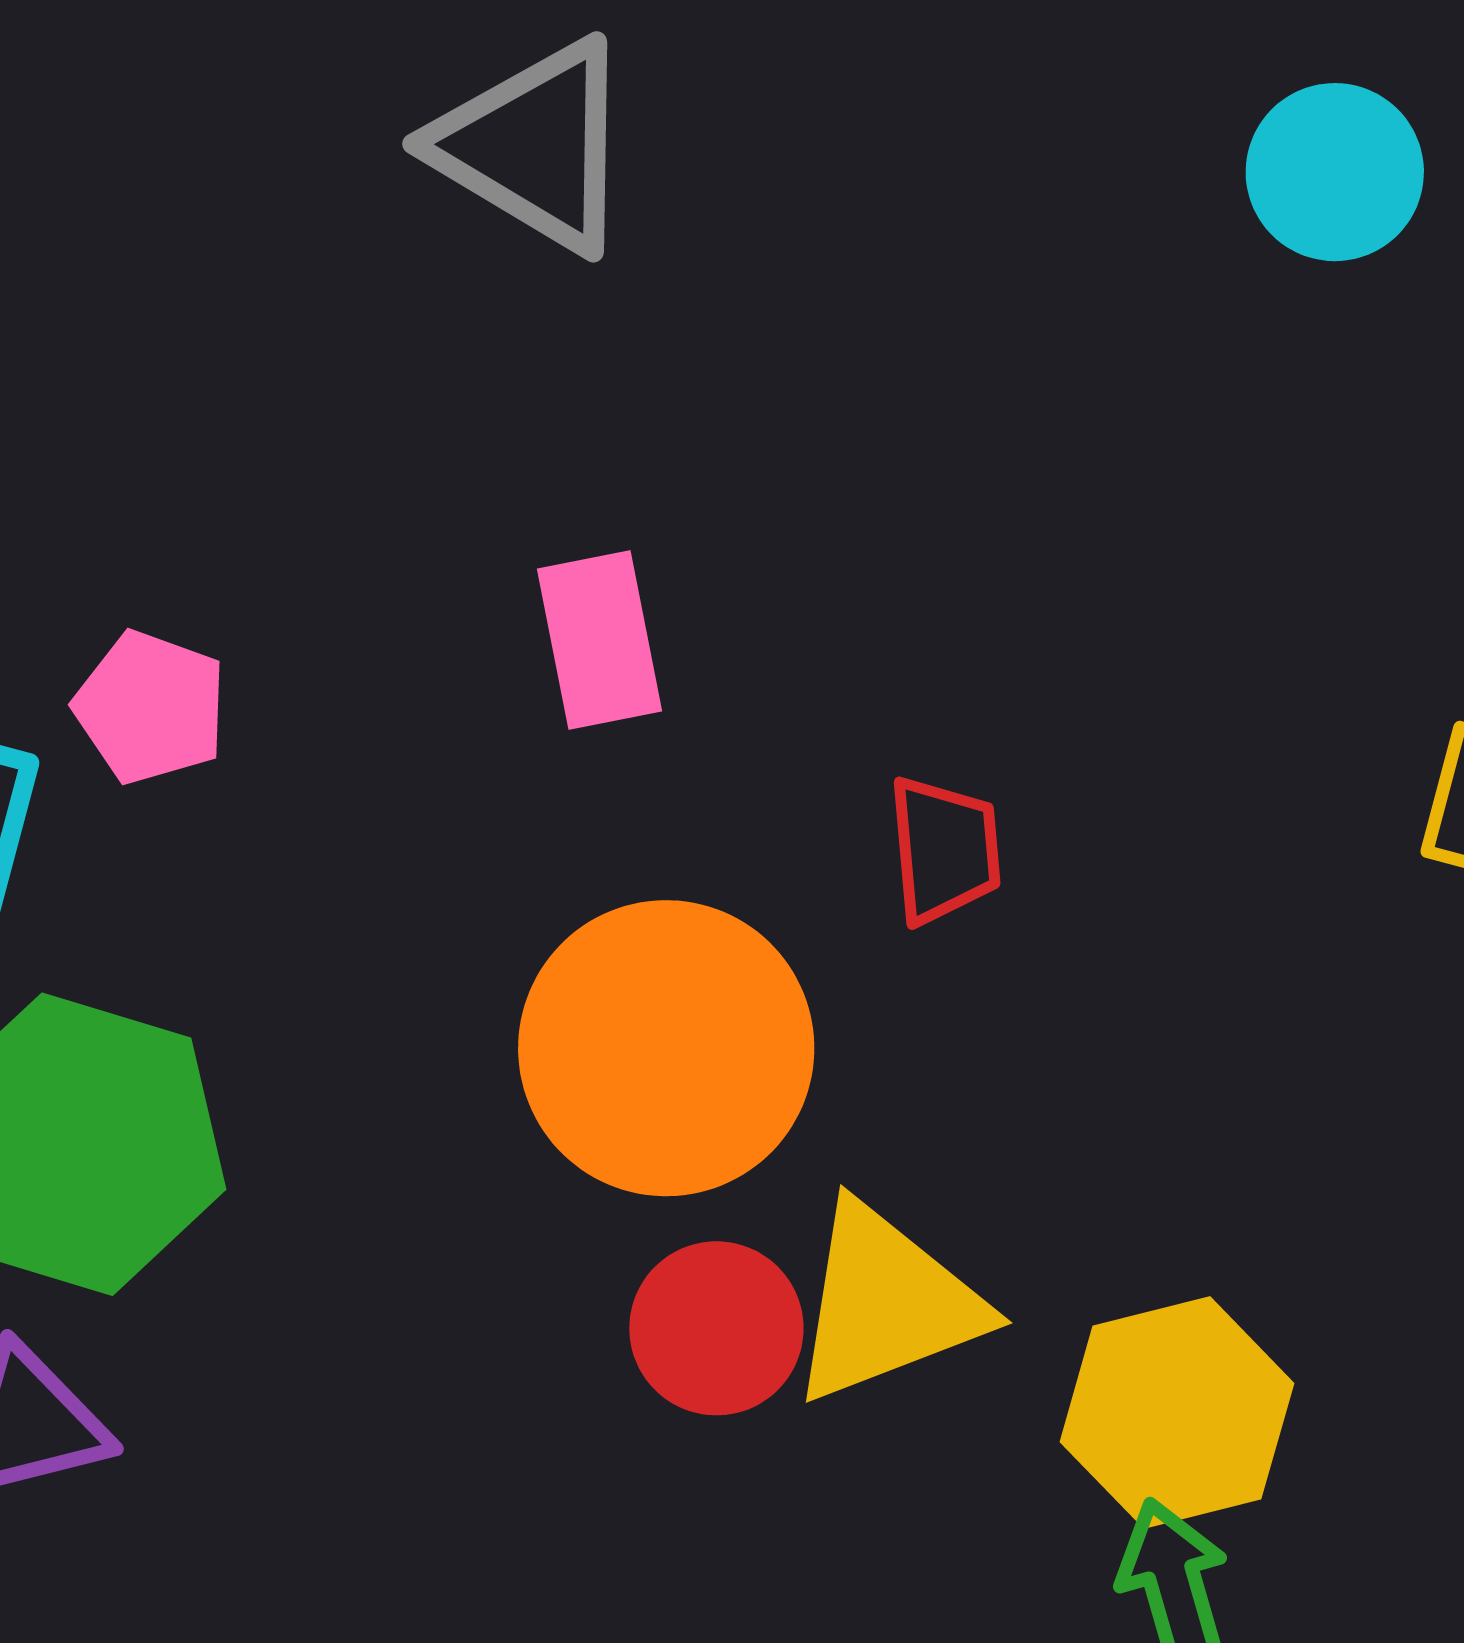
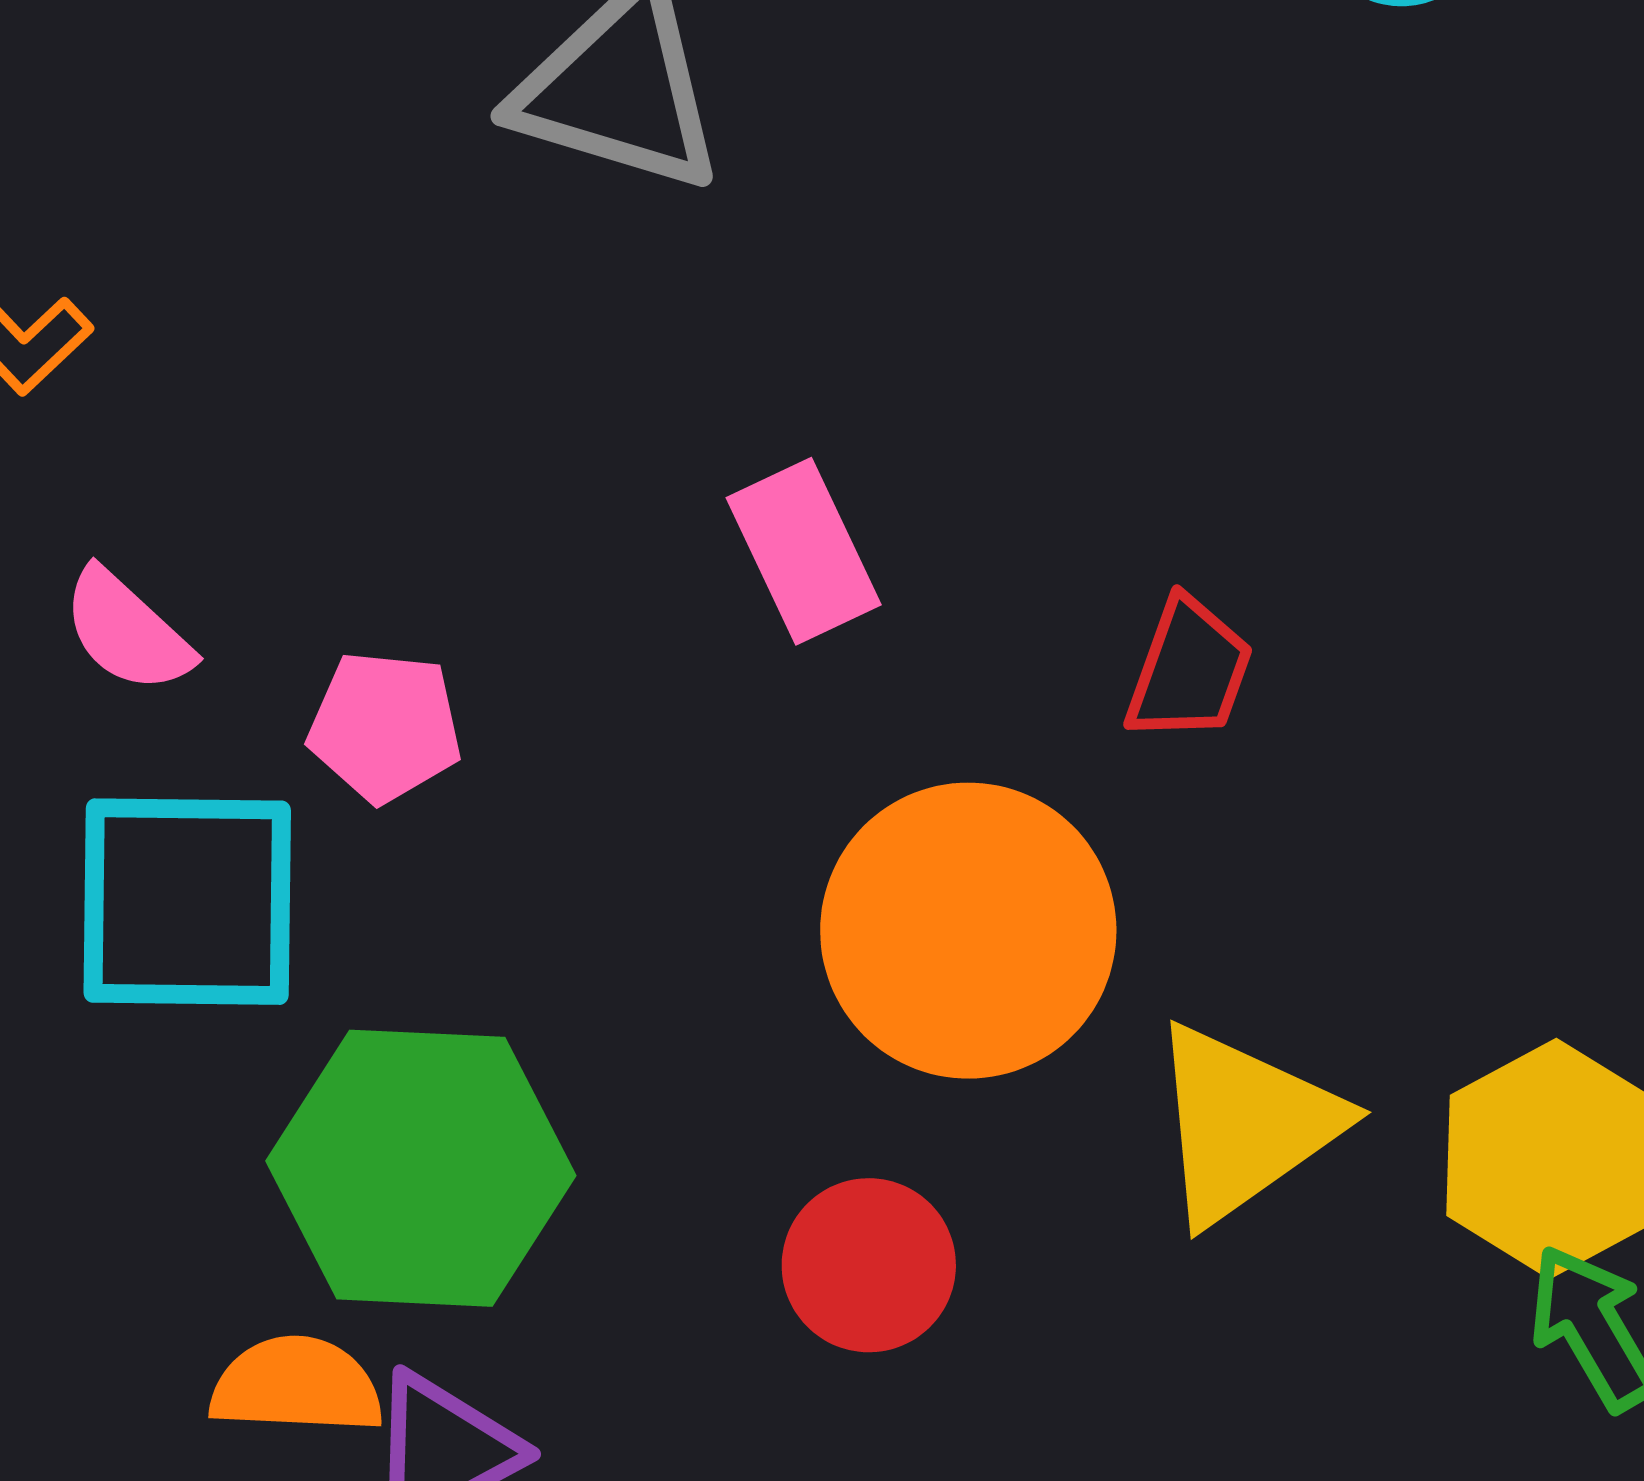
red trapezoid: (944, 850) -> (1189, 670), turned 39
red circle: (716, 1328) -> (869, 1265), moved

